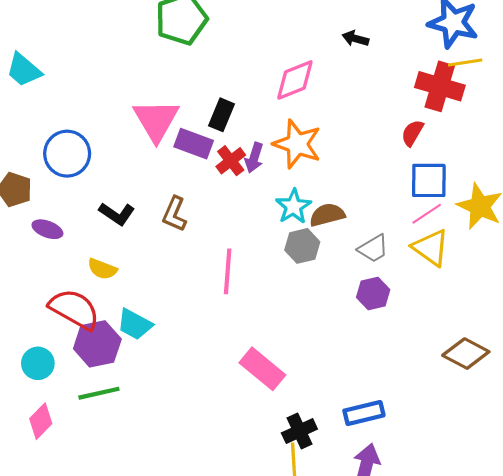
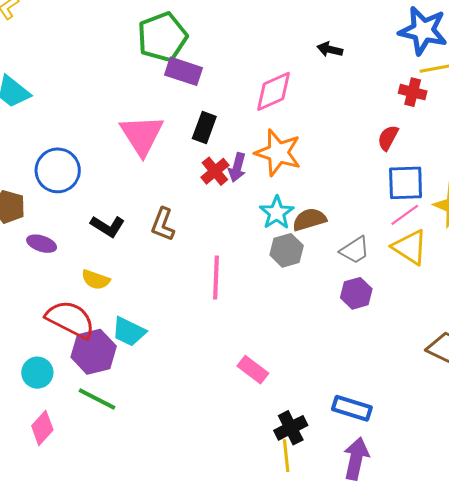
red cross: (440, 86) -> (413, 92), size x0.6
purple rectangle: (194, 144) -> (183, 71), moved
pink rectangle: (262, 369) -> (253, 370), size x0.7
green line: (99, 393) -> (97, 399), turned 42
blue rectangle: (364, 413) -> (352, 408), turned 33

